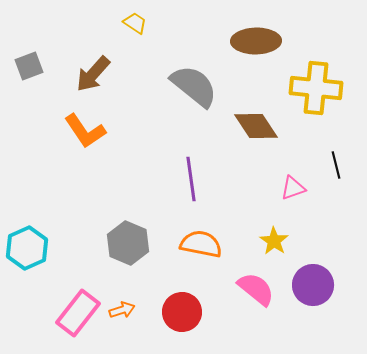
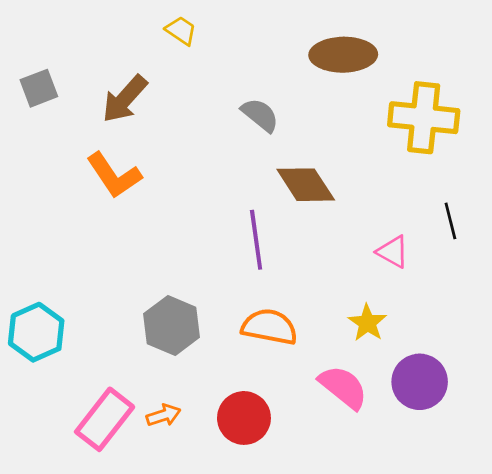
gray semicircle: (194, 86) -> (260, 115), size x0.6
brown diamond: (256, 126) -> (306, 185), moved
pink triangle: (293, 188) -> (393, 252), turned 48

